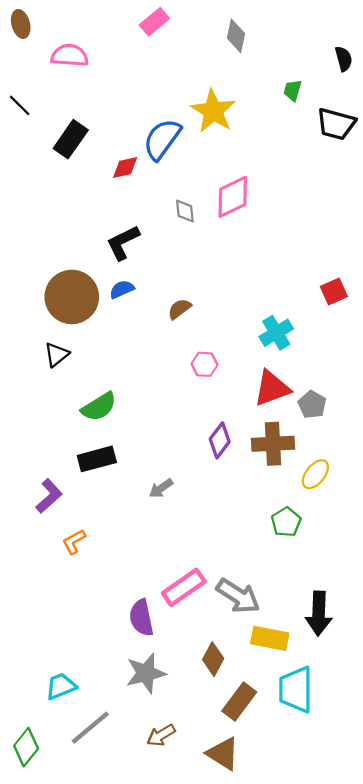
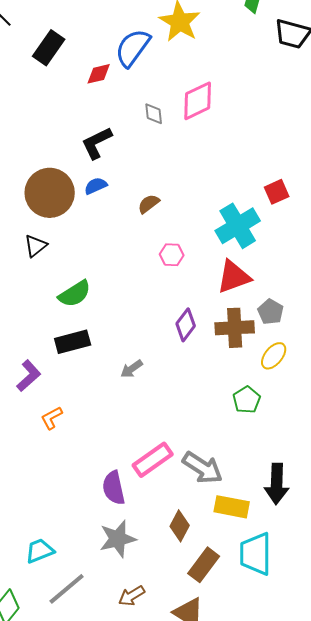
red square: (334, 291) -> (277, 192), moved
cyan cross: (276, 333) -> (238, 226), size x1.4
gray pentagon: (312, 405) -> (271, 312), moved

